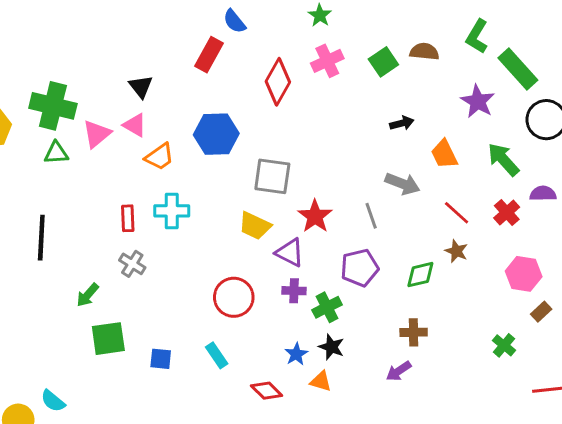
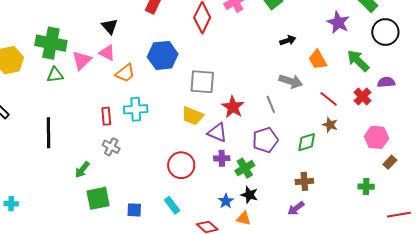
green cross: (504, 345) -> (366, 187), turned -35

